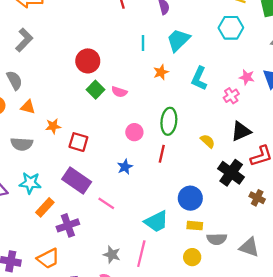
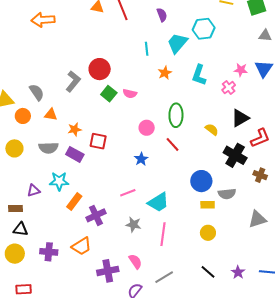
cyan hexagon: (231, 28) -> (204, 29), moved
gray L-shape: (24, 40) -> (73, 81), moved
red line: (162, 154) -> (172, 144), turned -49
purple rectangle: (77, 181) -> (75, 154), moved, size x0.7
pink line: (106, 203) -> (128, 193), turned -49
cyan trapezoid: (156, 222) -> (158, 202), moved
gray semicircle: (217, 239) -> (227, 194), moved
gray triangle: (249, 247) -> (257, 219), turned -30
gray star: (112, 255) -> (133, 225), moved

